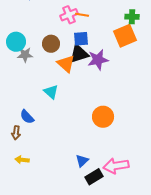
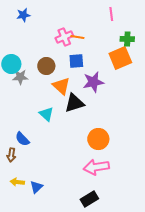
black triangle: (79, 54) -> (74, 103), moved
blue triangle: (82, 161) -> (36, 187), moved
pink arrow: (116, 166) -> (96, 167), moved

